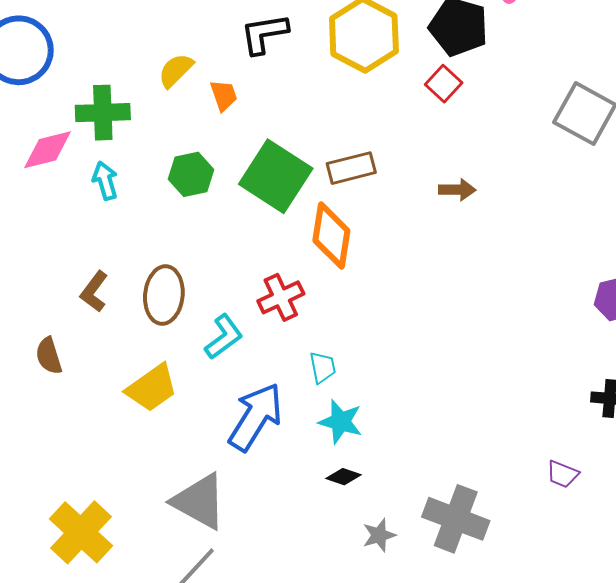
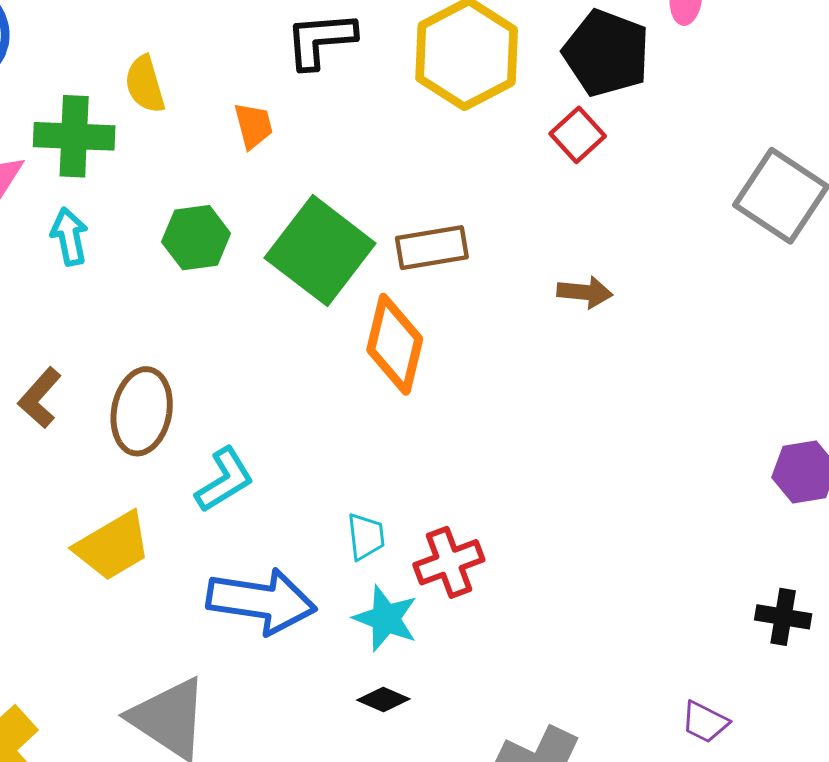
yellow semicircle: (176, 70) -> (145, 84), moved, turned -66
red cross: (281, 297) -> (449, 562), moved
blue arrow: (256, 417) -> (261, 601), turned 62

